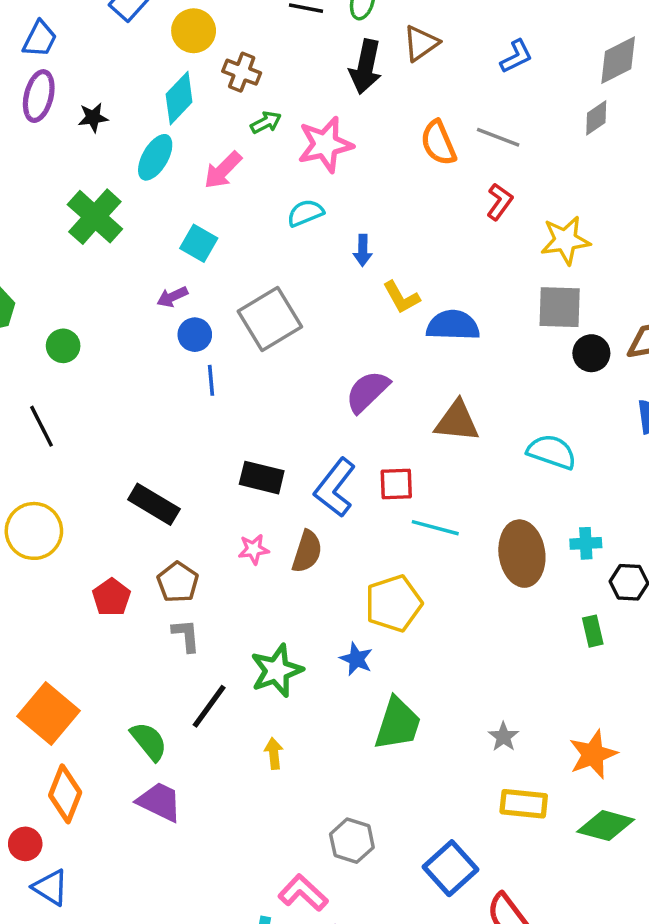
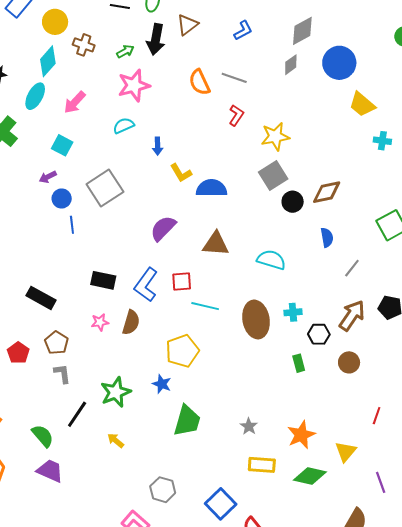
green arrow: (266, 122) -> (125, 51), moved
gray square: (560, 307) -> (273, 175), turned -32
yellow arrow: (274, 753) -> (116, 440), turned -42

